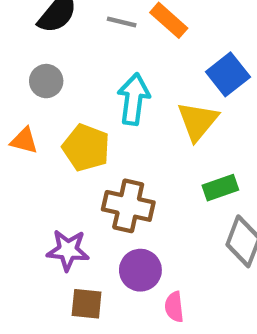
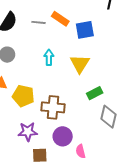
blue square: (228, 74) -> (85, 30), moved, turned 36
cyan arrow: (134, 99) -> (49, 57), size x0.7
yellow pentagon: (86, 148) -> (23, 96), moved

